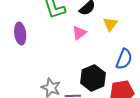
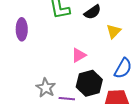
pink triangle: (79, 33) -> (79, 55), moved

